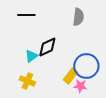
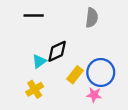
yellow rectangle: (70, 76) -> (75, 75), moved
yellow cross: (27, 81) -> (35, 89), turned 35

